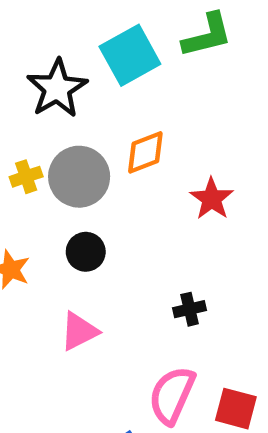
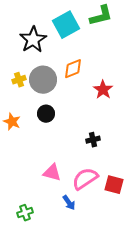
pink triangle: (79, 331) -> (52, 173), moved, turned 42
pink semicircle: (172, 395) -> (85, 179), turned 32

